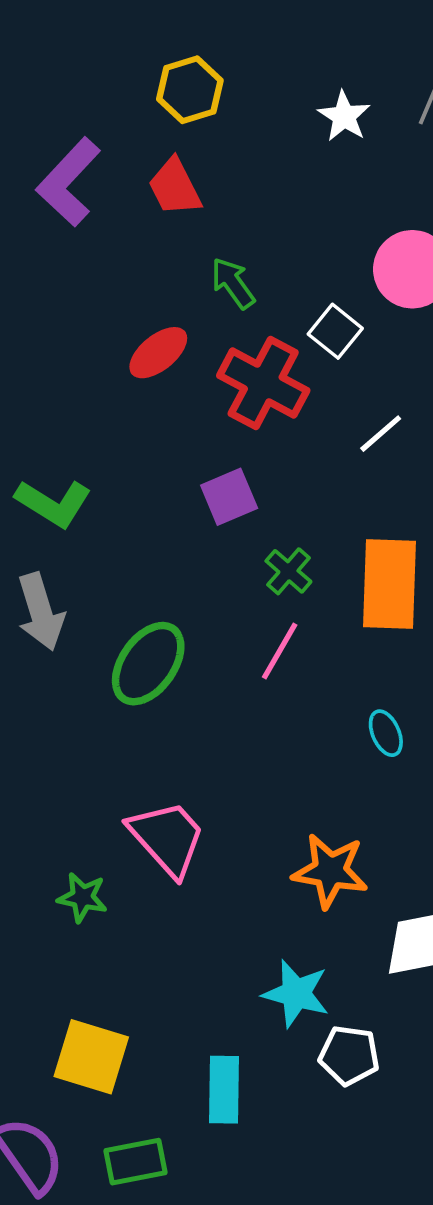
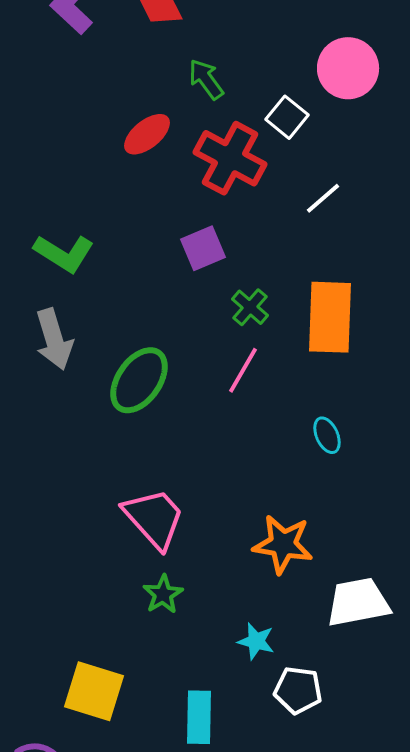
green star: (82, 897) -> (163, 594), moved, turned 30
cyan star: (296, 994) -> (256, 641), size x0.7

